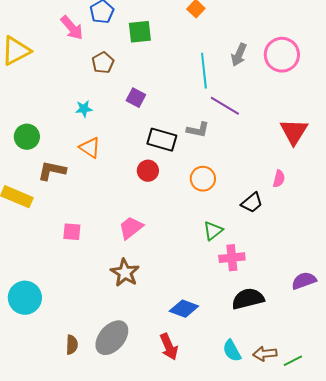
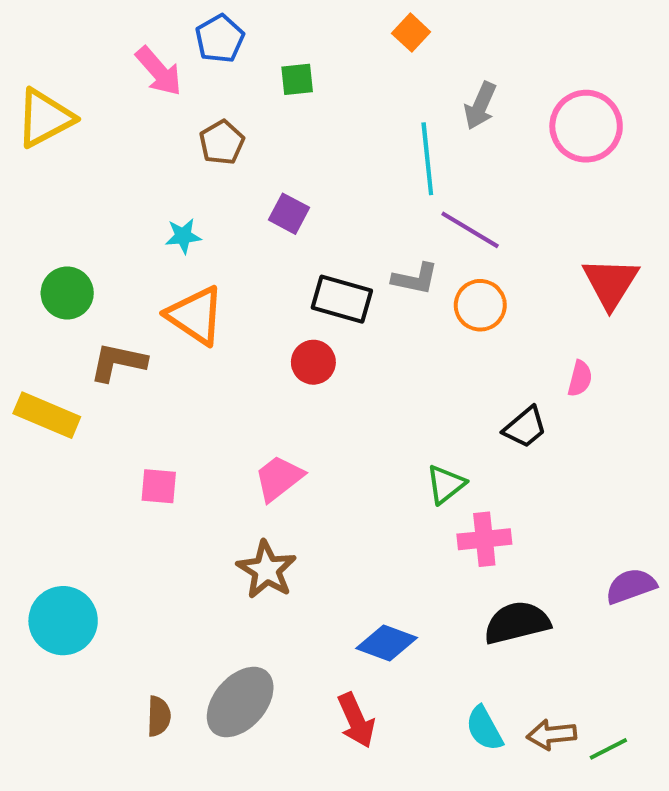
green square: (140, 32) -> (297, 79), size x0.7
gray arrow: (239, 55) -> (480, 106), moved
orange triangle: (90, 148) -> (195, 315), size x1.4
orange circle: (203, 179) -> (480, 305), moved

